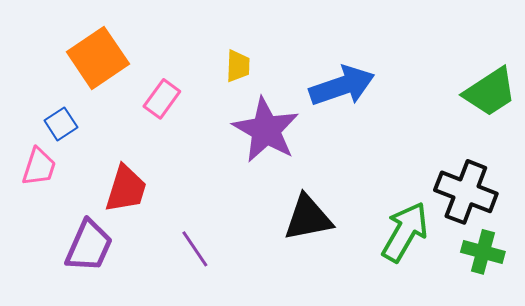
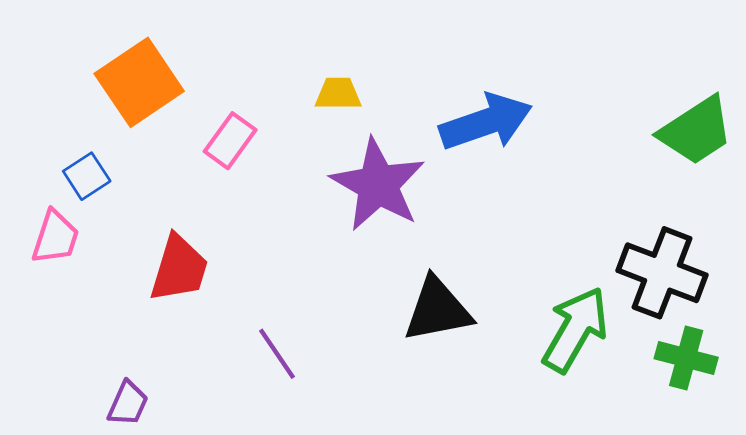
yellow trapezoid: (238, 66) -> (338, 94), turned -92
purple trapezoid: (89, 246) -> (128, 403), moved, size x0.6

